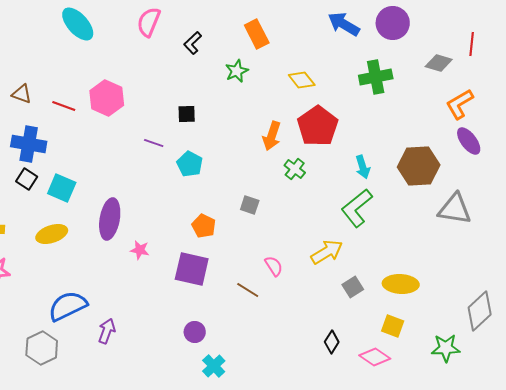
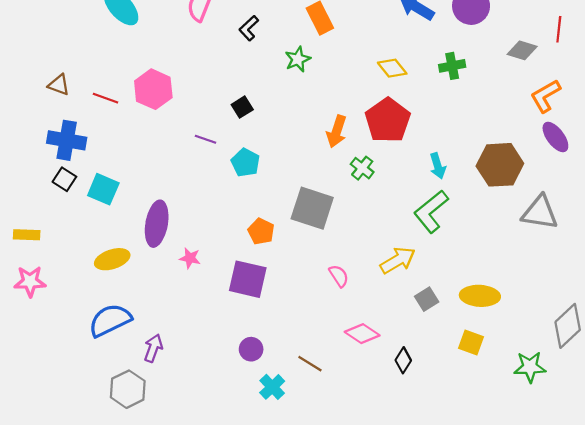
green cross: (376, 77) -> (452, 66), size x0.7
yellow diamond: (302, 80) -> (392, 68), moved
black square: (187, 114) -> (242, 107), turned -30
gray square: (250, 205) -> (312, 208), size x2.0
yellow ellipse: (52, 234) -> (112, 259), moved
brown line: (248, 290) -> (310, 364), moved
gray hexagon: (42, 348) -> (128, 389), moved
pink diamond: (375, 357) -> (362, 334), moved

